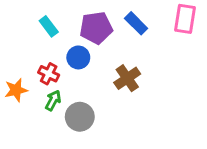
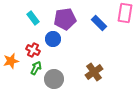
blue rectangle: (136, 23) -> (99, 23), moved
brown cross: (127, 78) -> (94, 72), moved

